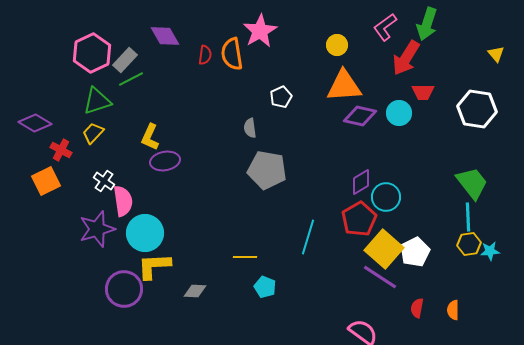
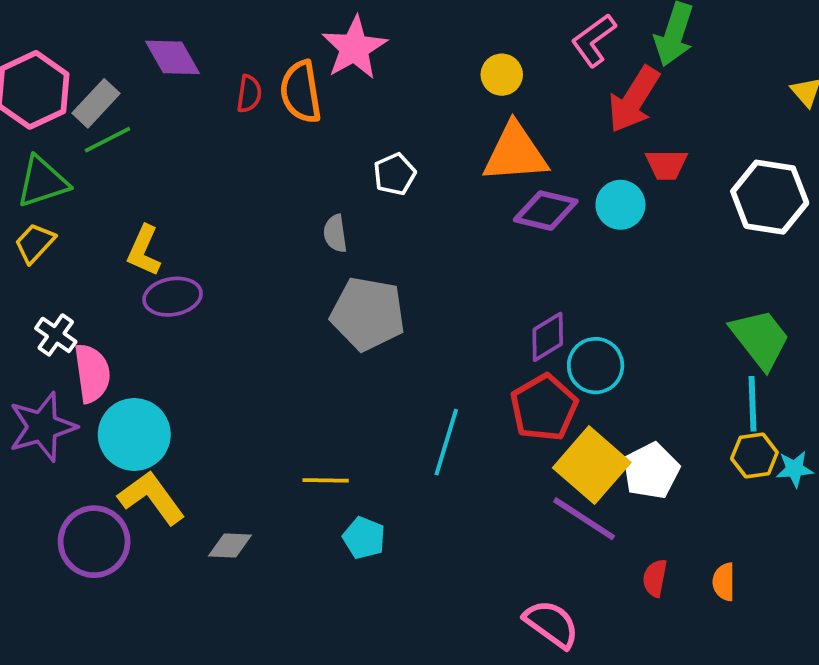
yellow L-shape: (154, 266) -> (151, 498), turned 57

